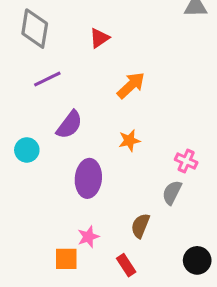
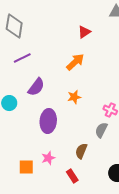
red triangle: (99, 38) -> (84, 32), moved
orange square: (66, 259) -> (26, 167), moved

